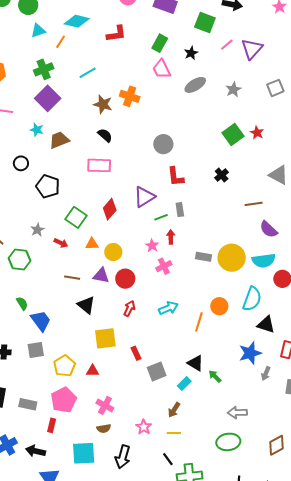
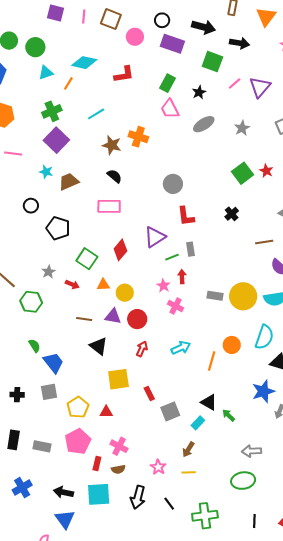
pink cross: (164, 266) -> (176, 306), turned -35
red rectangle: (52, 425) -> (97, 463), moved
black arrow: (36, 451) -> (63, 492), moved
black line: (168, 459) -> (169, 504), moved

